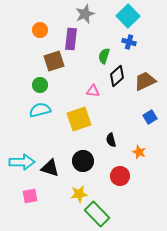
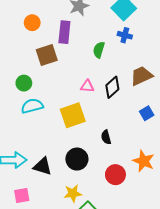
black diamond: (117, 76) -> (112, 87), moved
green circle: (40, 85) -> (24, 83), moved
orange star: (139, 152) -> (144, 161), moved, size x1.5

